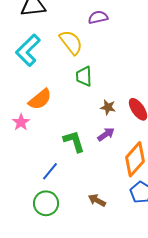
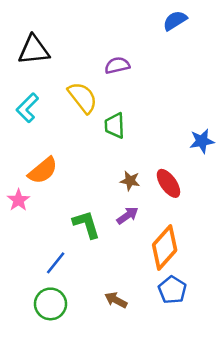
cyan L-shape: (28, 50) -> (27, 108), size x0.7
green trapezoid: (84, 76) -> (115, 126), moved

